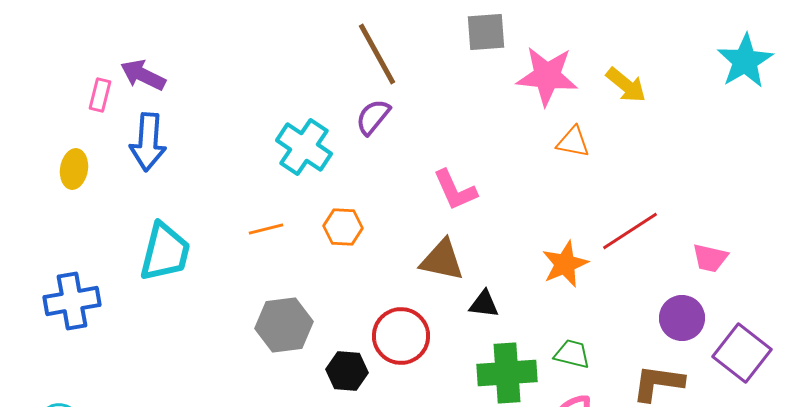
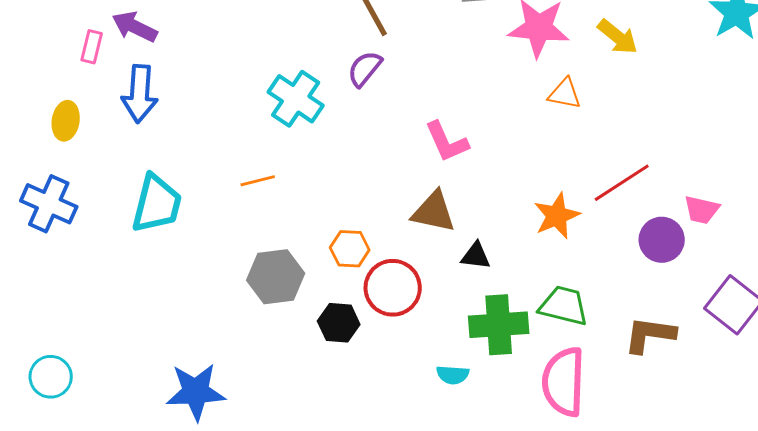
orange hexagon: (343, 227) -> (350, 249), moved
blue cross: (72, 301) -> (49, 204), moved, turned 34
purple circle: (682, 318) -> (662, 240), moved
green trapezoid: (572, 354) -> (564, 306), size x1.4

